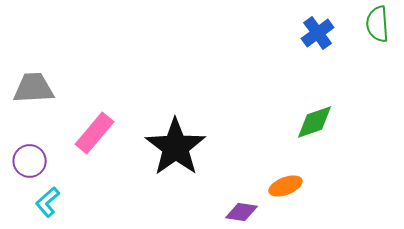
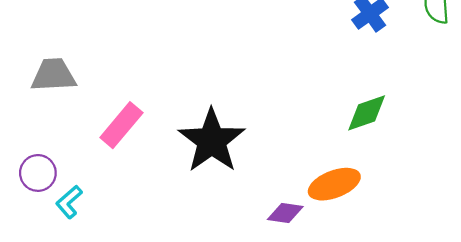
purple circle: (30, 161) -> (38, 173), moved
orange ellipse: (286, 186) -> (334, 184), size x1.4

